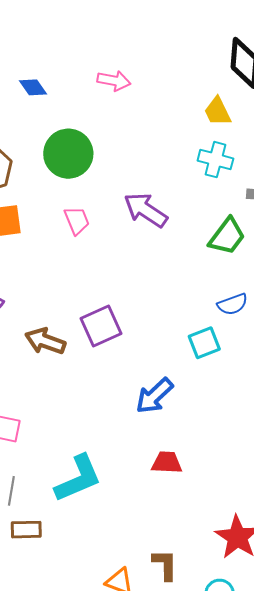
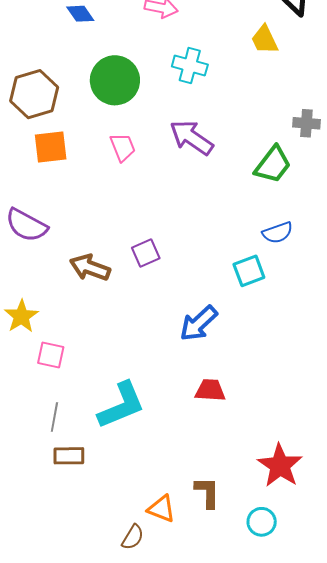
cyan cross: (215, 160) -> (190, 66), moved
purple square: (101, 326) -> (146, 253), size x0.7

